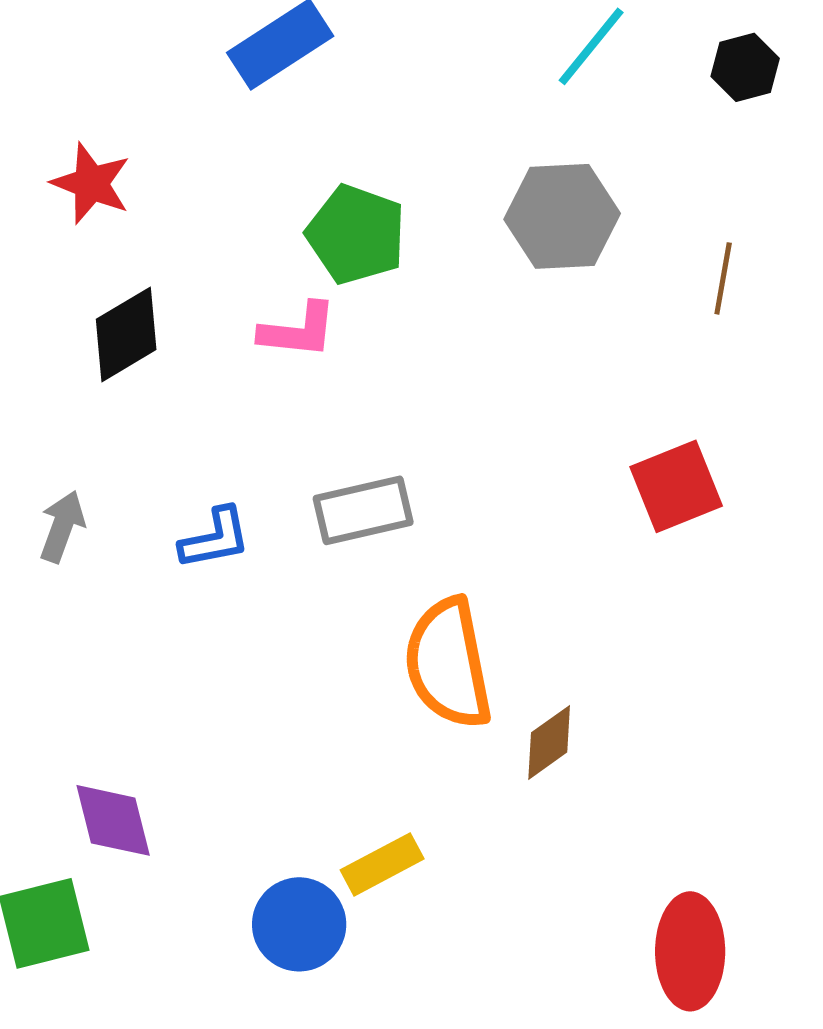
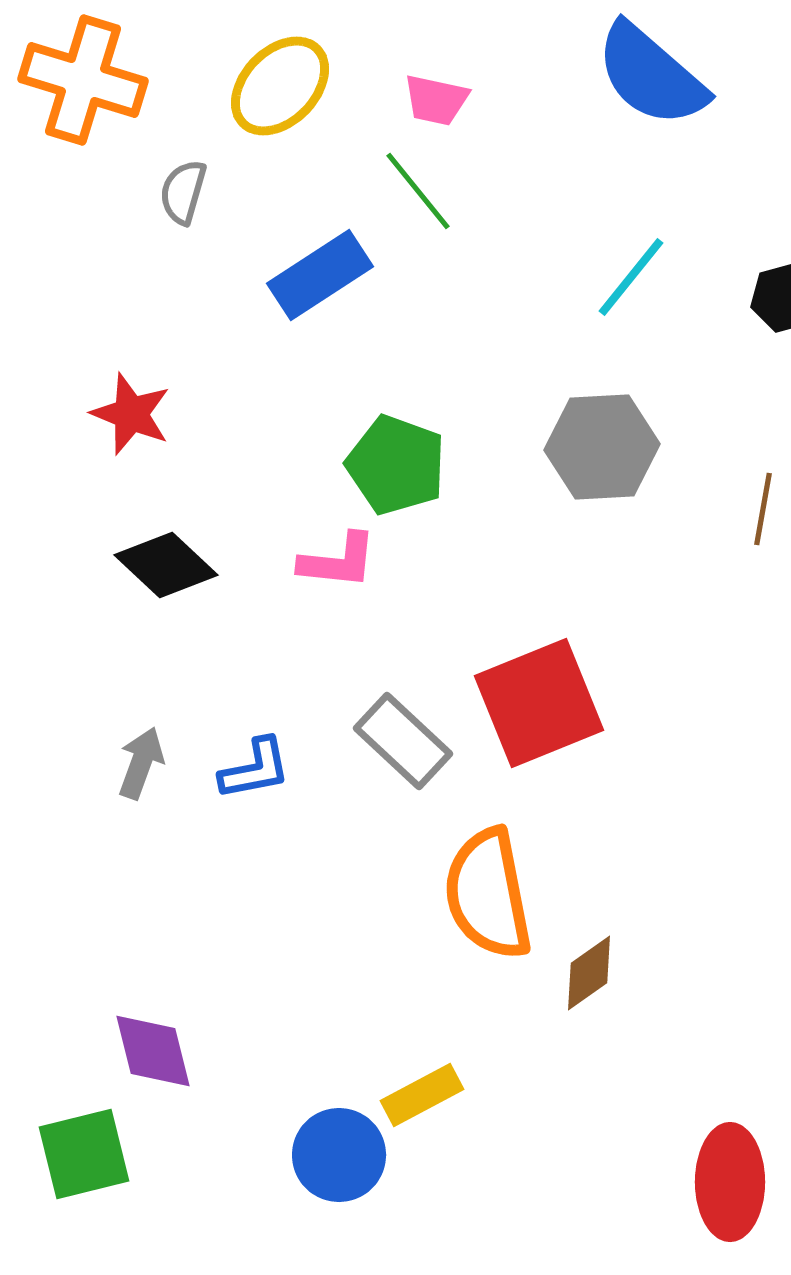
black diamond: (126, 334) -> (166, 565), turned 74
red square: (676, 486) -> (539, 703), moved, size x1.4
gray rectangle: (363, 510) -> (403, 741), turned 56
gray arrow: (62, 526) -> (141, 763), moved

